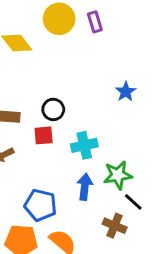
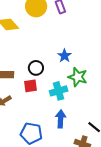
blue star: (126, 92) -> (64, 56), moved
green star: (118, 175) -> (78, 77), moved, turned 30

